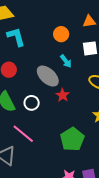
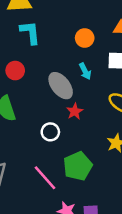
white circle: (32, 103) -> (50, 132), moved
pink line: (23, 134) -> (45, 178), moved

